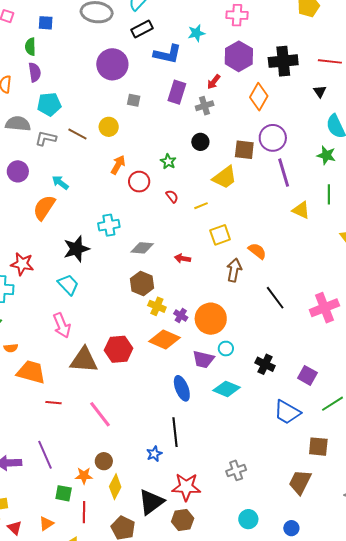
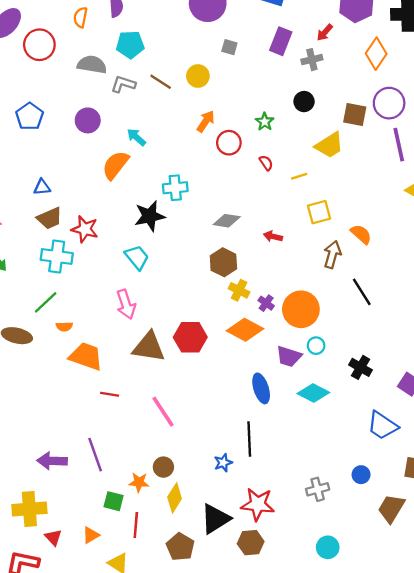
cyan cross: (109, 225) -> (175, 188), moved
black line: (275, 298) -> (362, 292), moved
blue circle: (291, 528) -> (361, 475), moved

